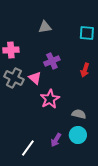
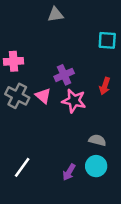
gray triangle: (45, 27) -> (55, 15), moved
pink star: (50, 99) -> (74, 101), moved, turned -30
white line: (28, 148) -> (22, 167), moved

